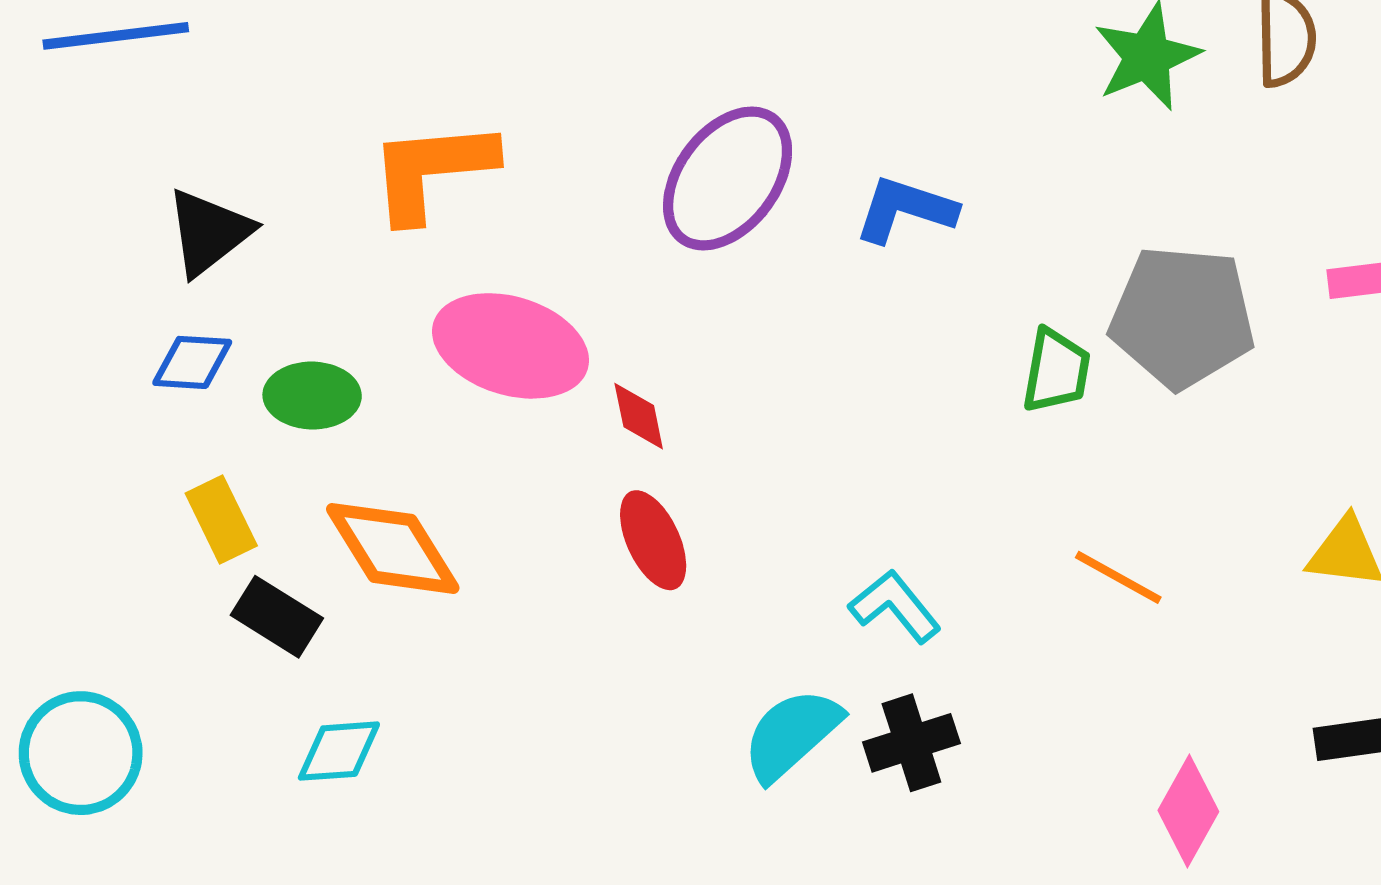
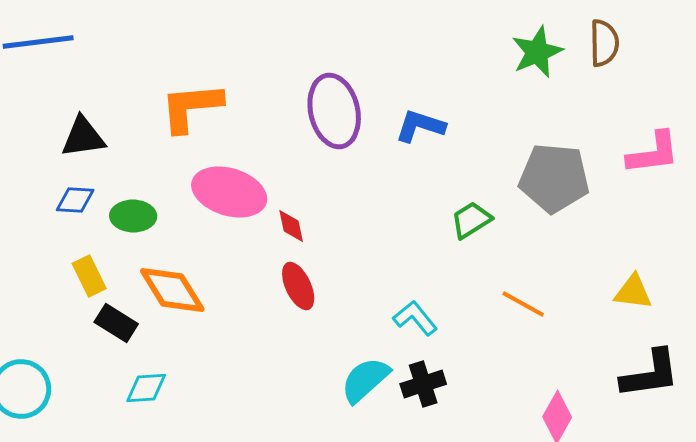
purple ellipse: (728, 178) -> (334, 111), turned -50
black triangle: (209, 232) -> (83, 137), turned 30
green trapezoid: (1056, 371) -> (471, 220), moved, turned -132

